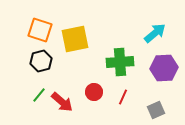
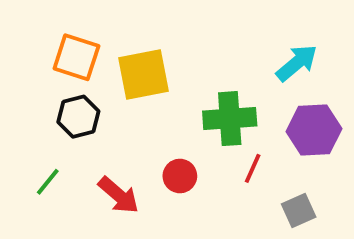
green line: (39, 95) -> (48, 182), moved
red line: (123, 97) -> (253, 168), moved

